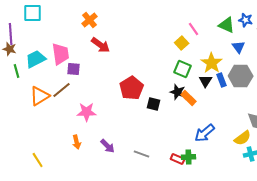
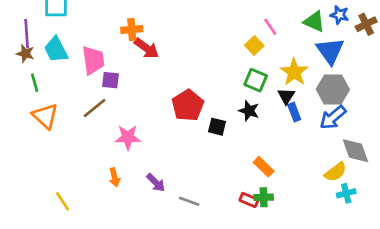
orange cross: (90, 20) -> (132, 30), moved, turned 35
blue triangle: (239, 47) -> (330, 51), size x1.6
cyan trapezoid: (36, 59) -> (56, 50), moved, turned -90
blue rectangle: (222, 80) -> (294, 112), moved
orange triangle: (40, 96) -> (45, 116), moved, turned -45
orange rectangle: (189, 98) -> (264, 167), moved
blue arrow: (205, 133) -> (333, 117), moved
gray line: (142, 154) -> (189, 201), moved

